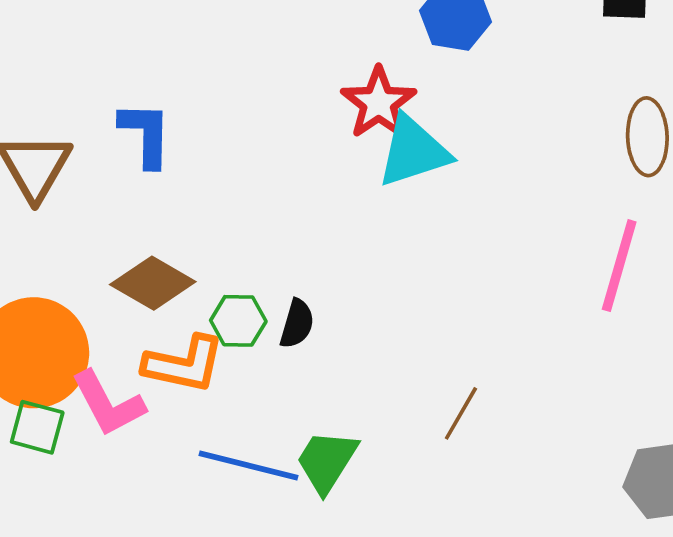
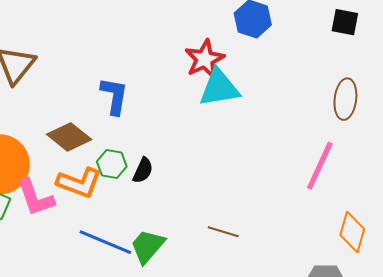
blue L-shape: (146, 134) -> (114, 96), moved
brown line: (461, 413) -> (223, 232), turned 68

